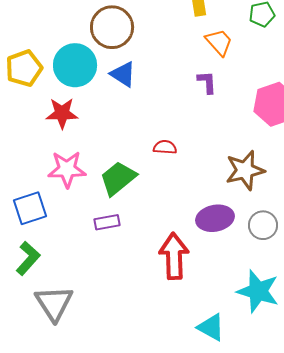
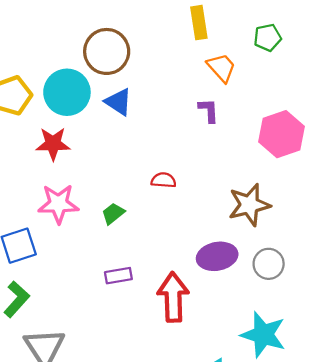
green trapezoid: (118, 178) -> (113, 213), size x0.6
purple rectangle: (107, 222) -> (118, 276), moved

